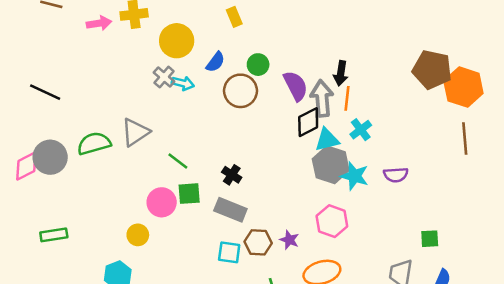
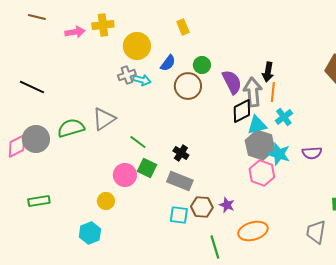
gray cross: (164, 77) -> (127, 75), turned 30
green square: (189, 194) -> (147, 168), turned 30
pink hexagon: (332, 221) -> (262, 173), moved

